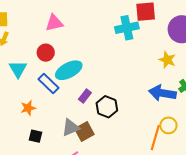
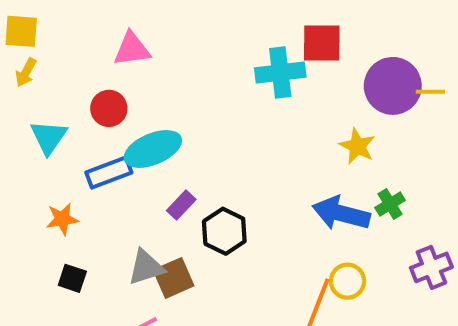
blue rectangle: (49, 84) -> (109, 173), turned -70

